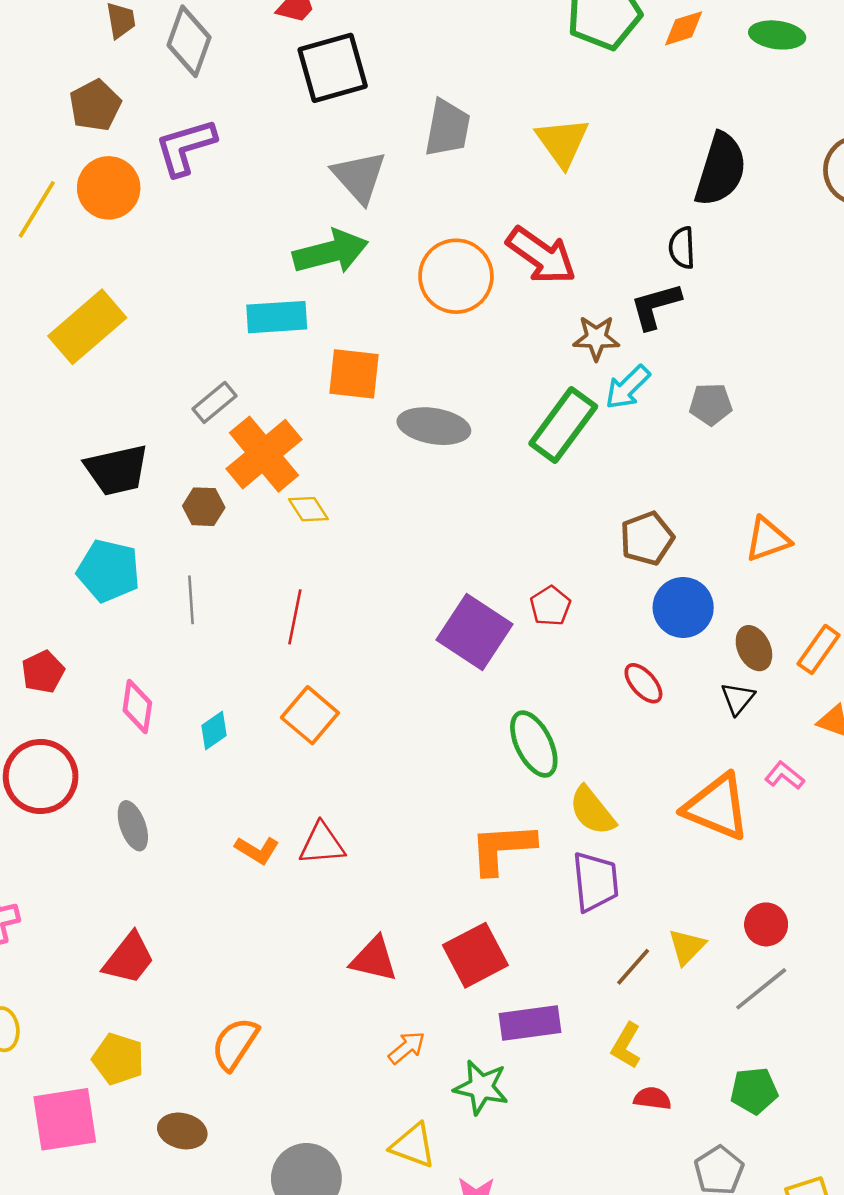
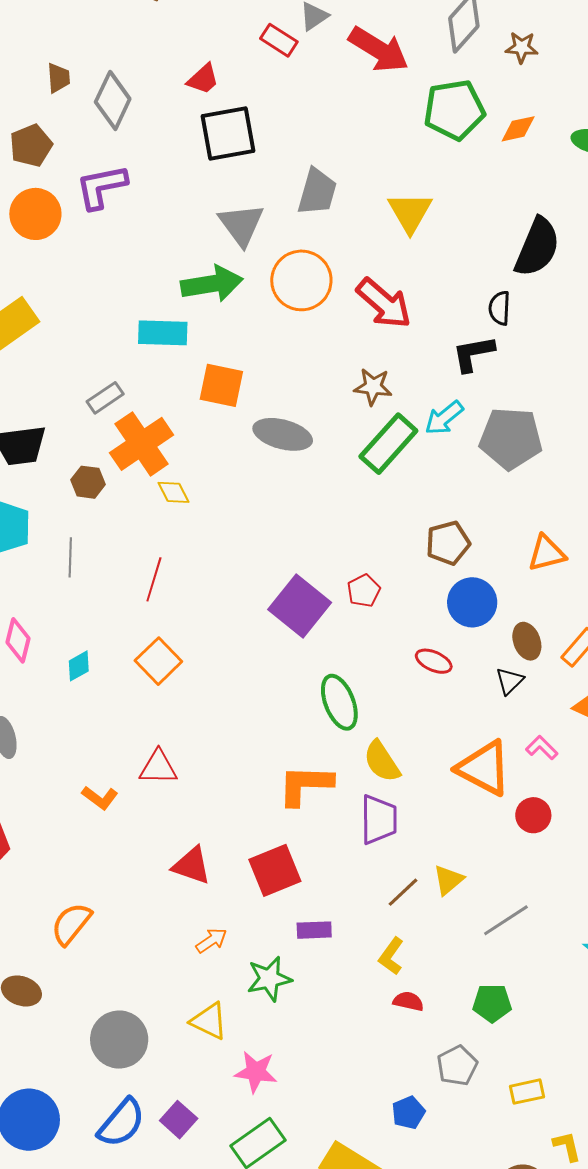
orange circle: (456, 276) -> (301, 280), moved
brown star: (596, 338) -> (373, 387), moved
gray pentagon: (711, 404) -> (511, 438), size x1.8
red ellipse: (643, 683) -> (434, 661), turned -30
orange L-shape: (257, 850) -> (100, 798), moved
red circle: (766, 924) -> (533, 815), moved
purple rectangle: (530, 1023) -> (314, 930), size x0.7
green star: (481, 1087) -> (269, 979), turned -30

